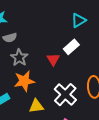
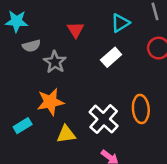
gray star: (19, 58) -> (55, 62), moved
red triangle: (53, 59) -> (76, 30), moved

